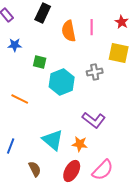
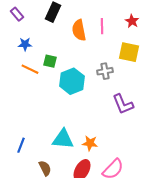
orange line: (20, 99) -> (30, 69), moved
purple L-shape: (94, 120) -> (123, 104), moved, turned 30
cyan triangle: (53, 140) -> (63, 139), turned -35

